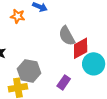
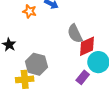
purple rectangle: (64, 82) -> (83, 77), moved

